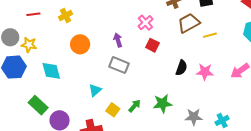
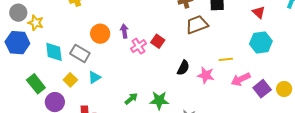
pink cross: (145, 23) -> (138, 46), moved
yellow line: (210, 35) -> (226, 59), moved
orange circle: (80, 44) -> (100, 34), moved
gray rectangle: (119, 65) -> (80, 53), moved
yellow square: (113, 110) -> (70, 80), moved

